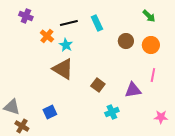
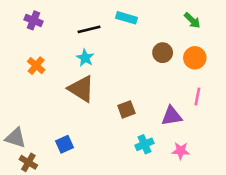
cyan rectangle: (97, 23) -> (126, 18), moved, turned -49
orange cross: (47, 36) -> (36, 66), moved
brown square: (98, 85) -> (126, 109), turned 32
pink star: (161, 117) -> (181, 151), moved

